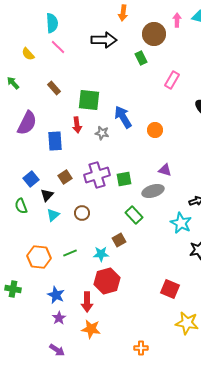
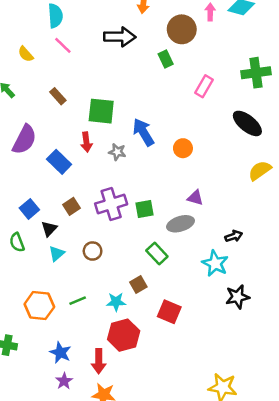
blue rectangle: (55, 141) -> (59, 162), turned -42
red square: (170, 289) -> (169, 312), moved

